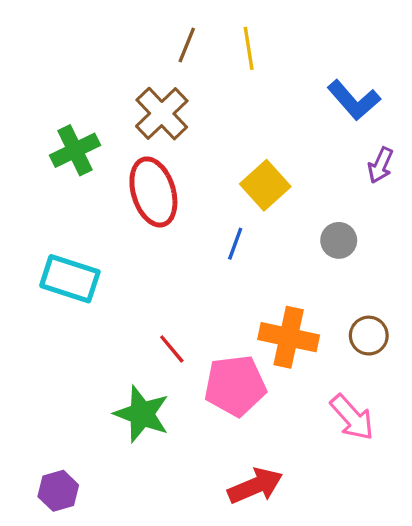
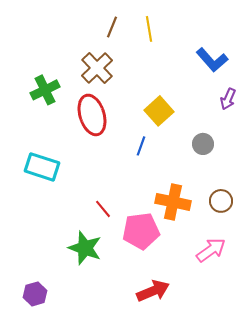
pink arrow: (352, 417) -> (211, 250), turned -84

